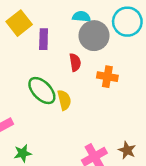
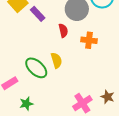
purple rectangle: (44, 39) -> (38, 14), turned -42
green ellipse: (42, 91) -> (36, 68), moved

